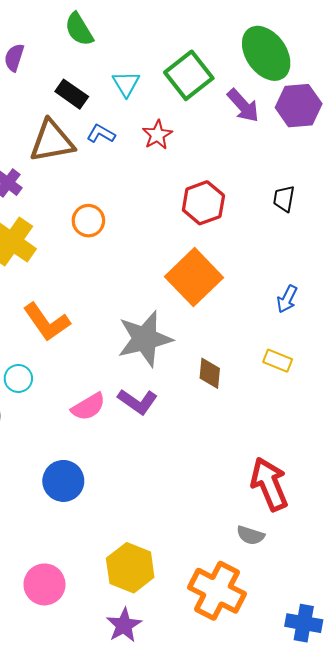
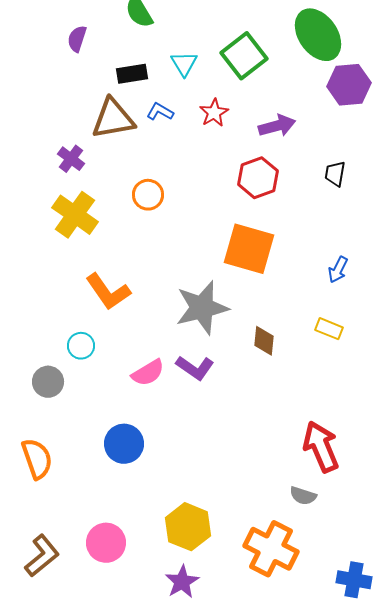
black rectangle: (72, 94) -> (132, 74), turned -44
purple arrow: (243, 106) -> (277, 126), moved, turned -63
orange square: (194, 277) -> (249, 249), turned -30

